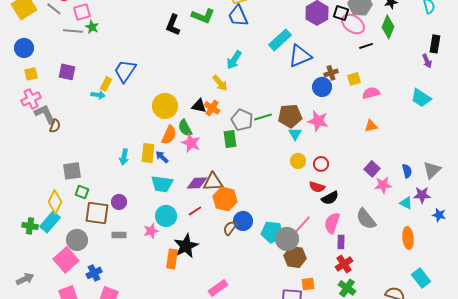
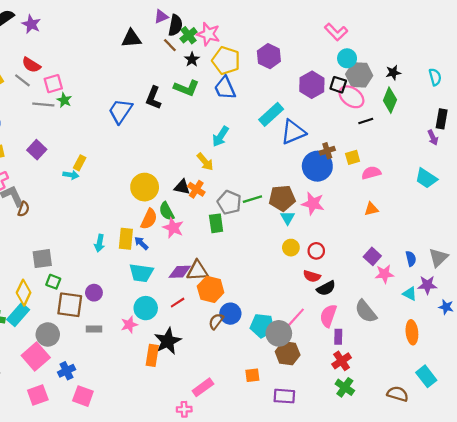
blue trapezoid: (125, 71) -> (120, 111), moved
purple square: (67, 72) -> (37, 150), turned 30
blue circle: (322, 87) -> (317, 166), size x1.4
orange square: (308, 284) -> (252, 375), moved

